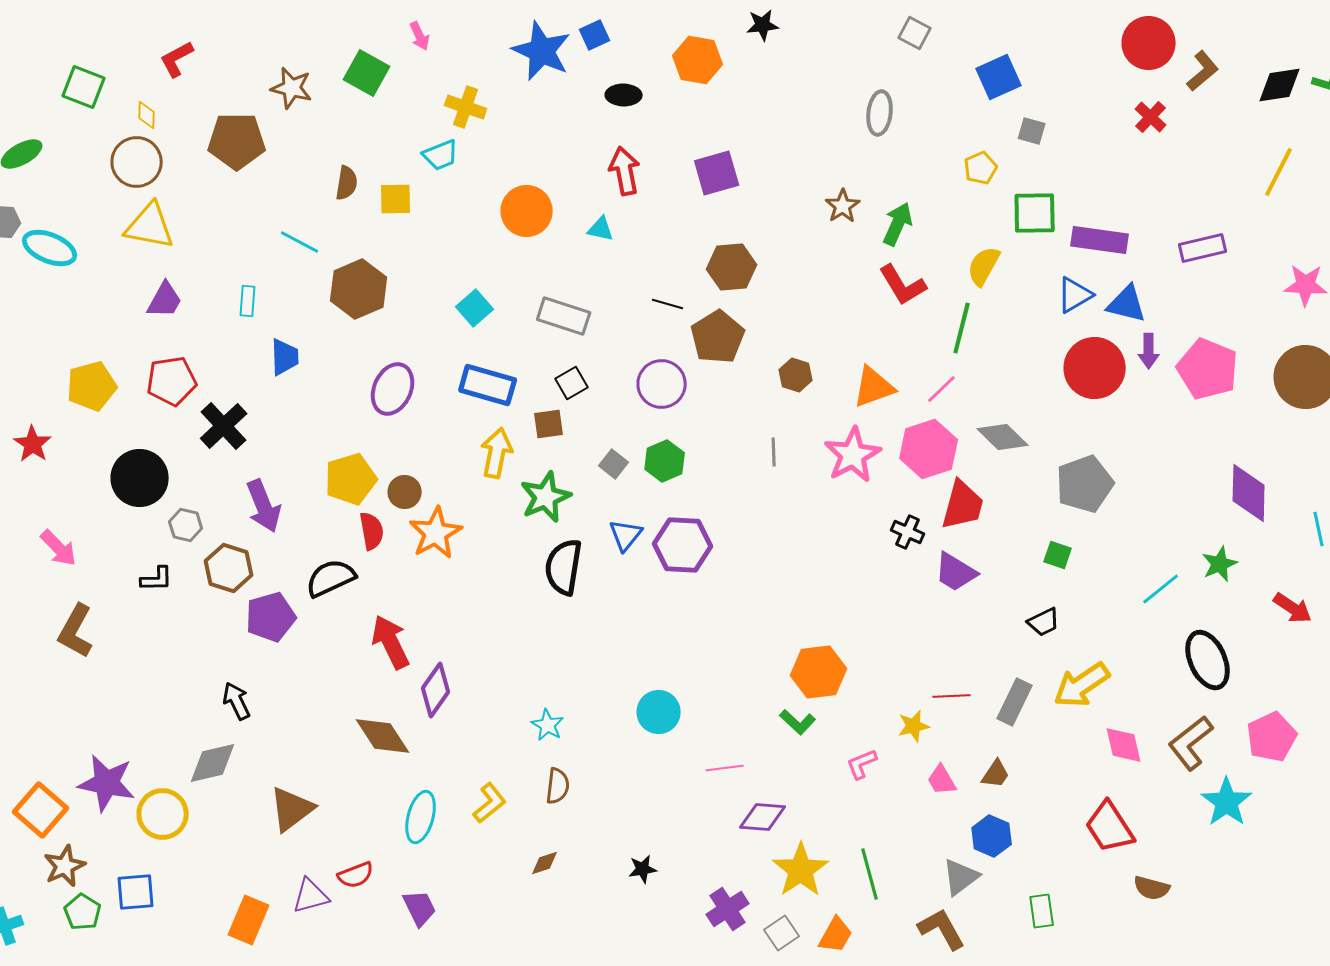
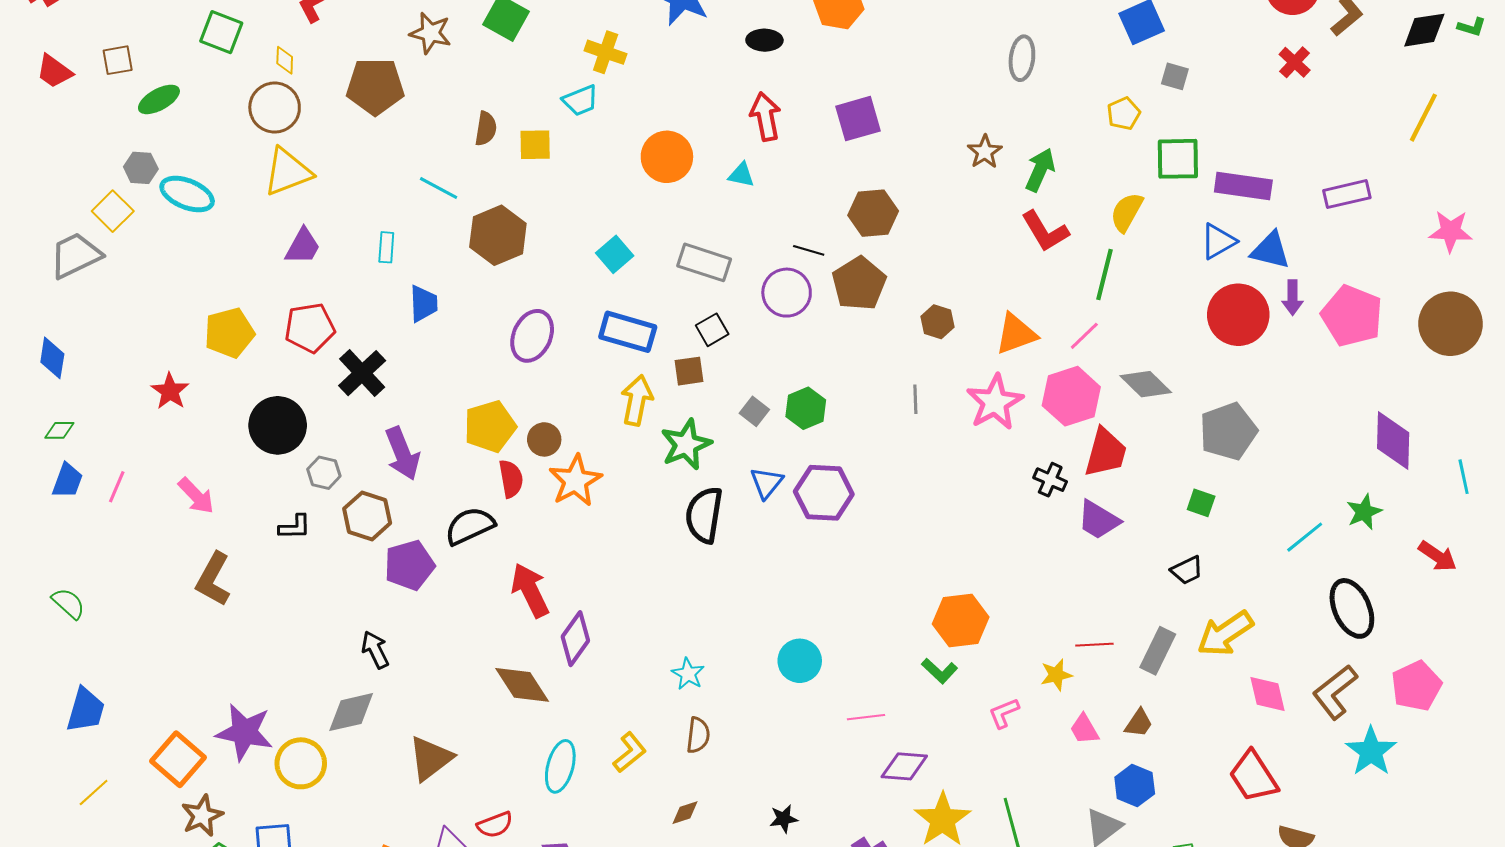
yellow triangle: (150, 226) -> (288, 172), turned -32
purple circle: (662, 384) -> (787, 293), moved

